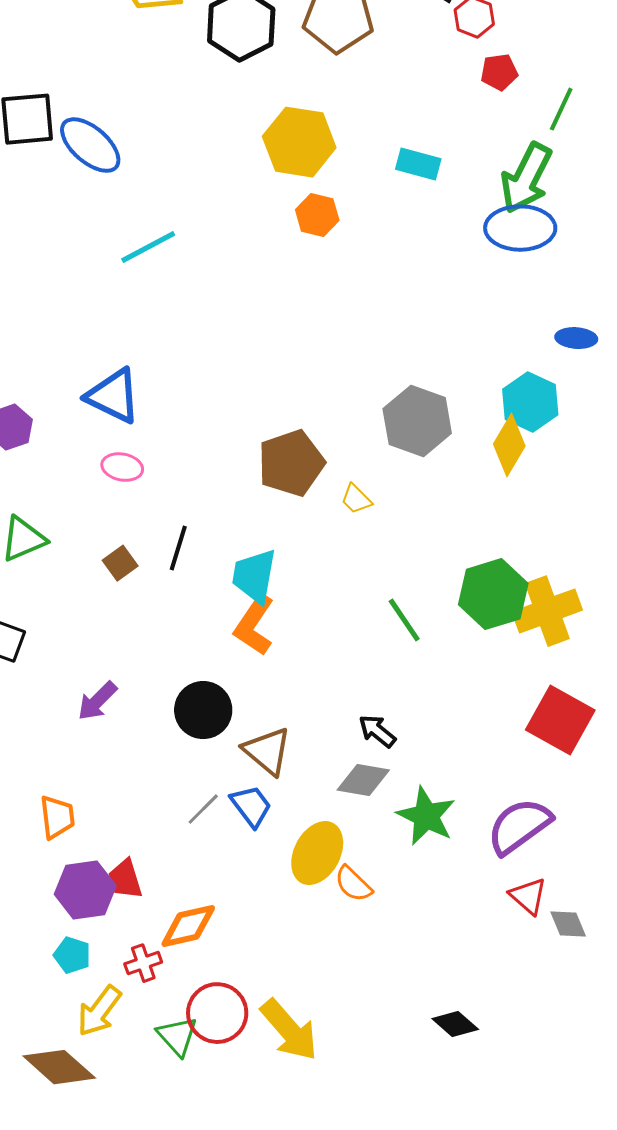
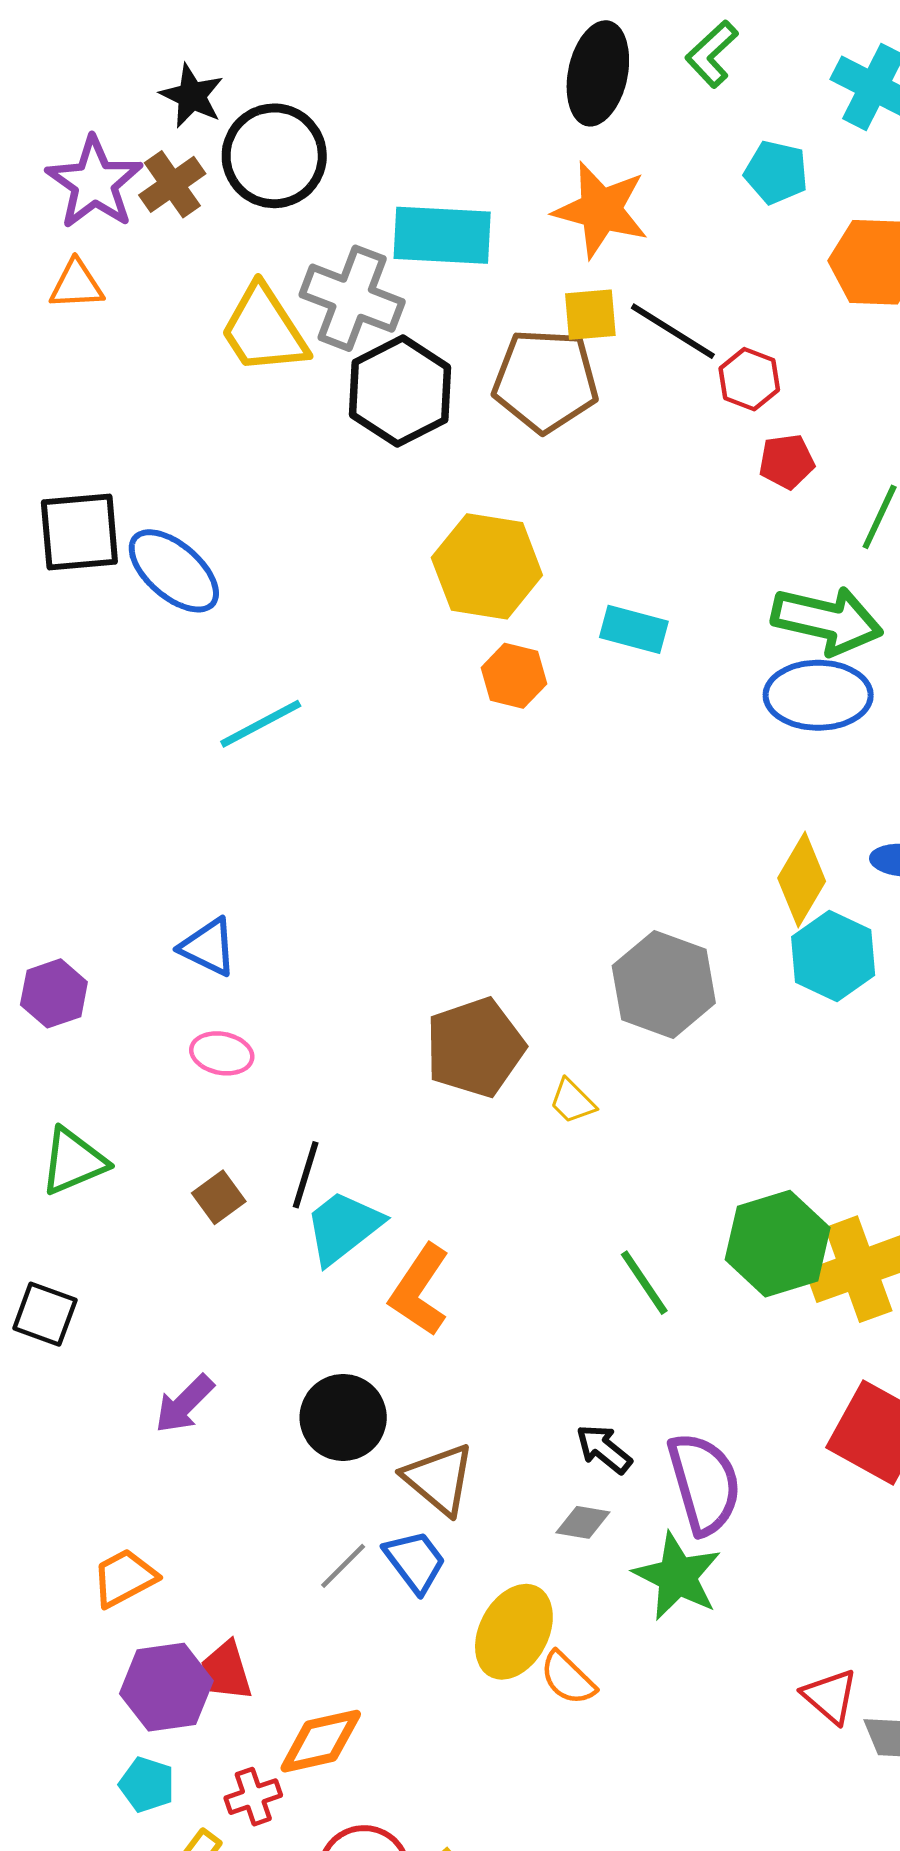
cyan rectangle: (418, 164) -> (634, 629), moved
green arrow: (526, 178) -> (827, 620), turned -104
blue triangle: (113, 396) -> (208, 947), size x0.7
yellow diamond: (509, 445) -> (802, 880), moved
cyan trapezoid: (254, 576) -> (343, 1227), moved, turned 42
gray diamond: (363, 780) -> (583, 1522), size x0.7
orange trapezoid: (57, 817) -> (124, 1578), turned -111
purple semicircle: (519, 826) -> (704, 1483), moved, turned 110

